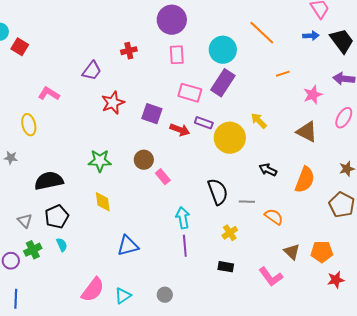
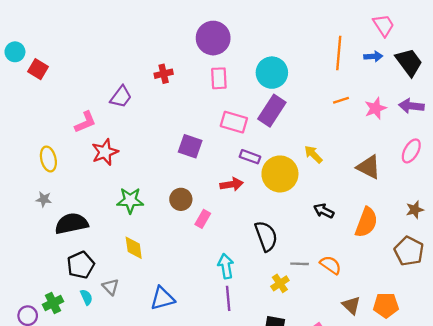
orange line: (262, 33) -> (339, 53), moved, turned 52
pink L-shape: (49, 94) -> (85, 122), moved, turned 125
pink star: (313, 95) -> (376, 108), moved
red star: (113, 103) -> (105, 152), moved
red arrow: (180, 130) -> (232, 184), moved, turned -30
gray star: (11, 158) -> (44, 199), moved
pink rectangle: (163, 177) -> (203, 219), turned 70
gray line: (247, 202) -> (300, 264), moved
gray triangle: (25, 221) -> (111, 287), moved

